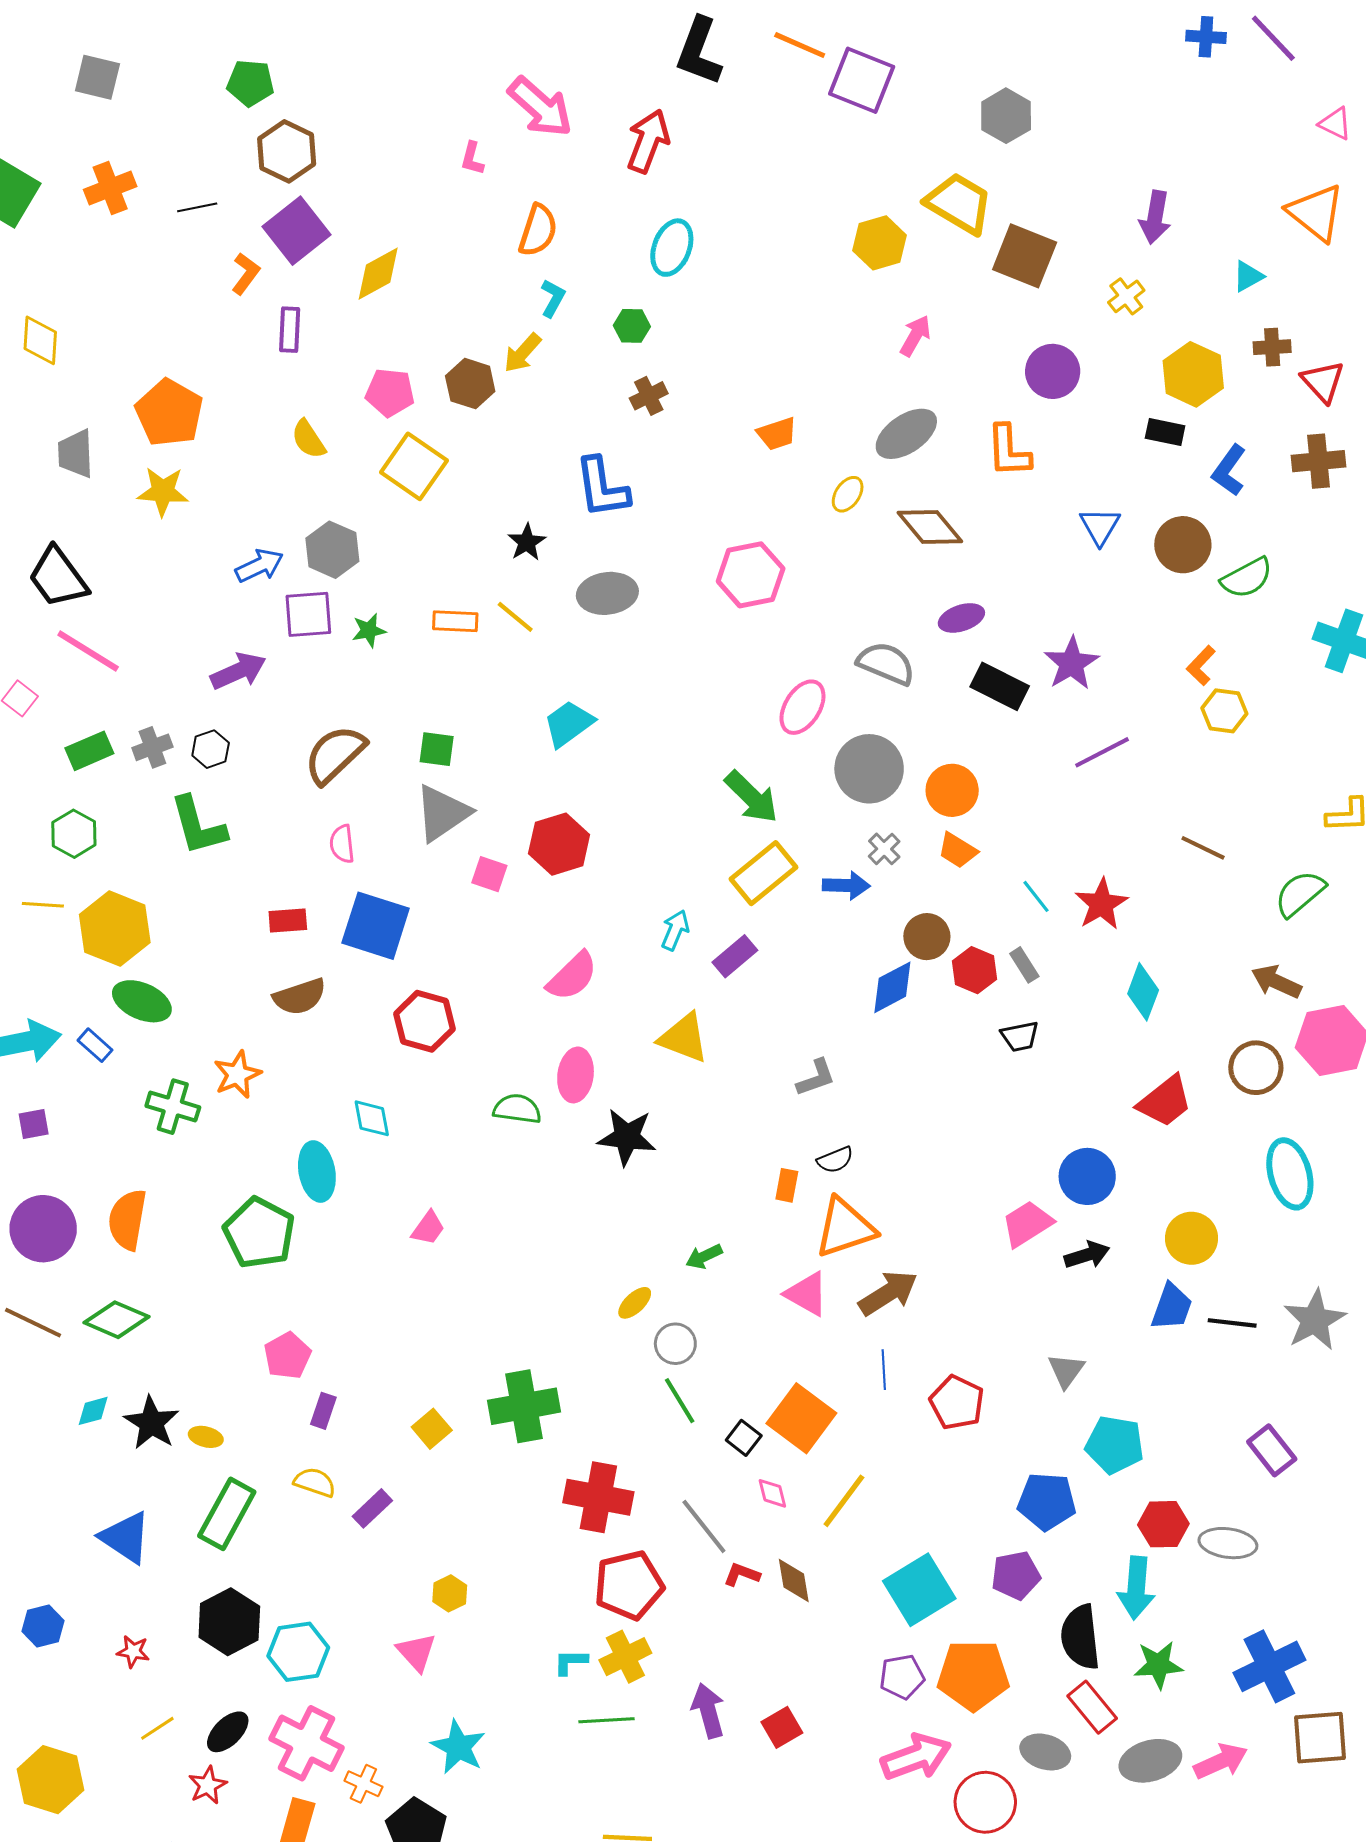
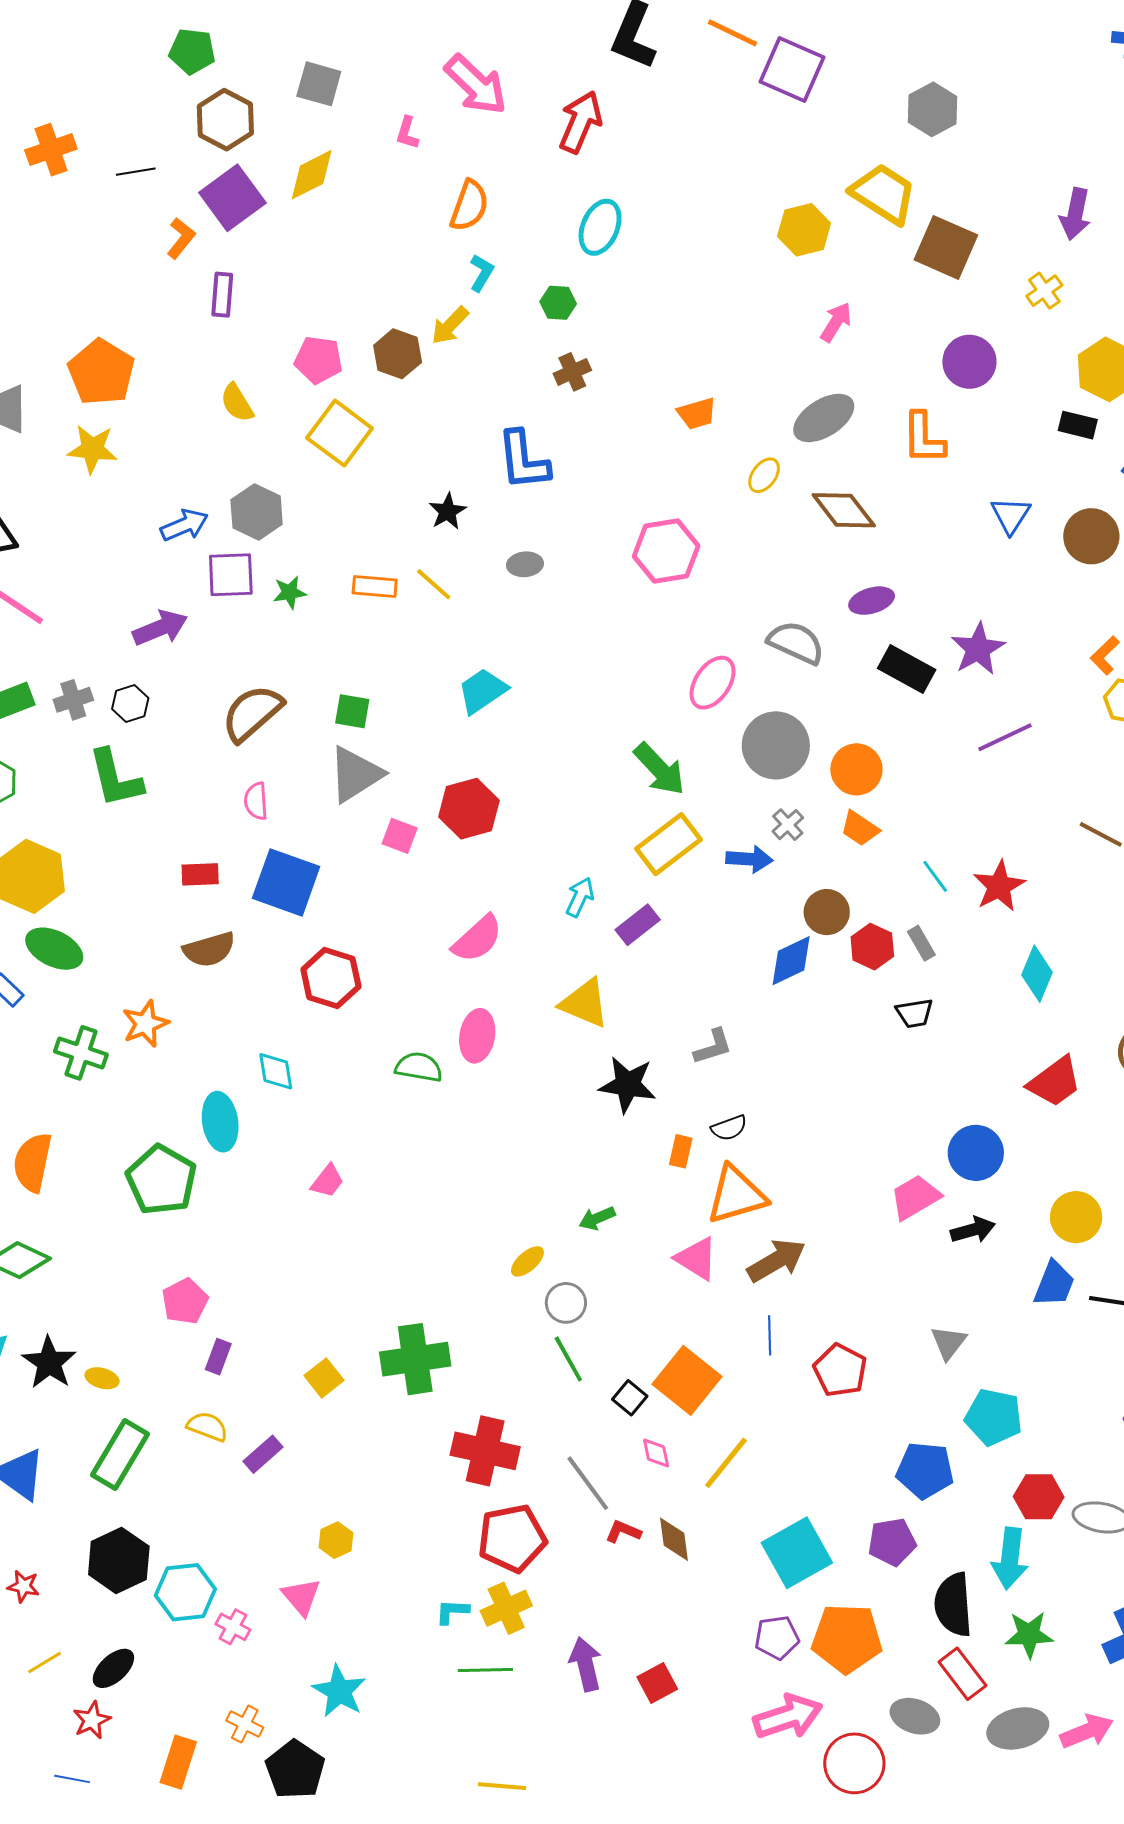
gray square: (97, 77) -> (319, 84), moved
yellow diamond: (378, 274) -> (312, 175), moved
gray ellipse: (607, 593) -> (525, 564), size x0.6
black star: (627, 1137) -> (628, 1085), moved
pink cross: (306, 1743) -> (233, 1627), moved, size x0.5

